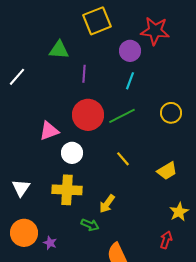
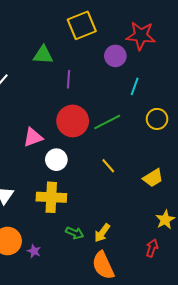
cyan line: (130, 81) -> (135, 86), moved
yellow arrow: (107, 204) -> (102, 233), moved

